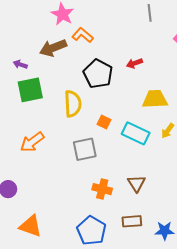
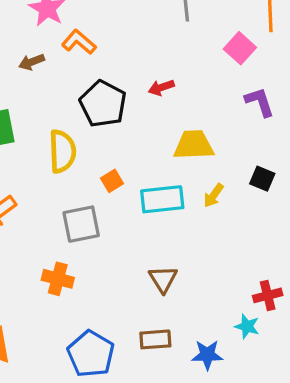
brown arrow: (53, 48) -> (32, 62), size x0.6
orange square: (104, 122) -> (112, 181), turned 32
cyan rectangle: (136, 133) -> (162, 199), turned -32
orange cross: (102, 189) -> (58, 279), moved

